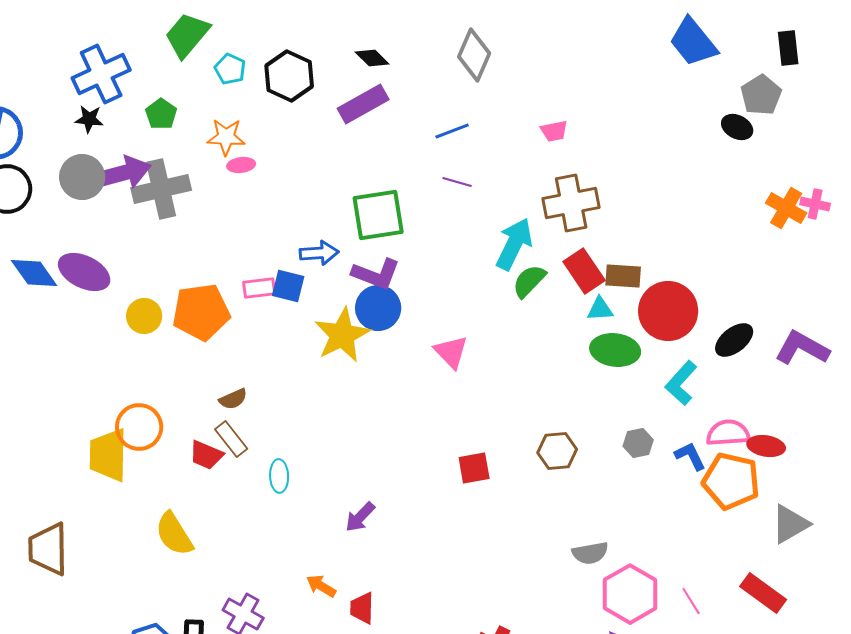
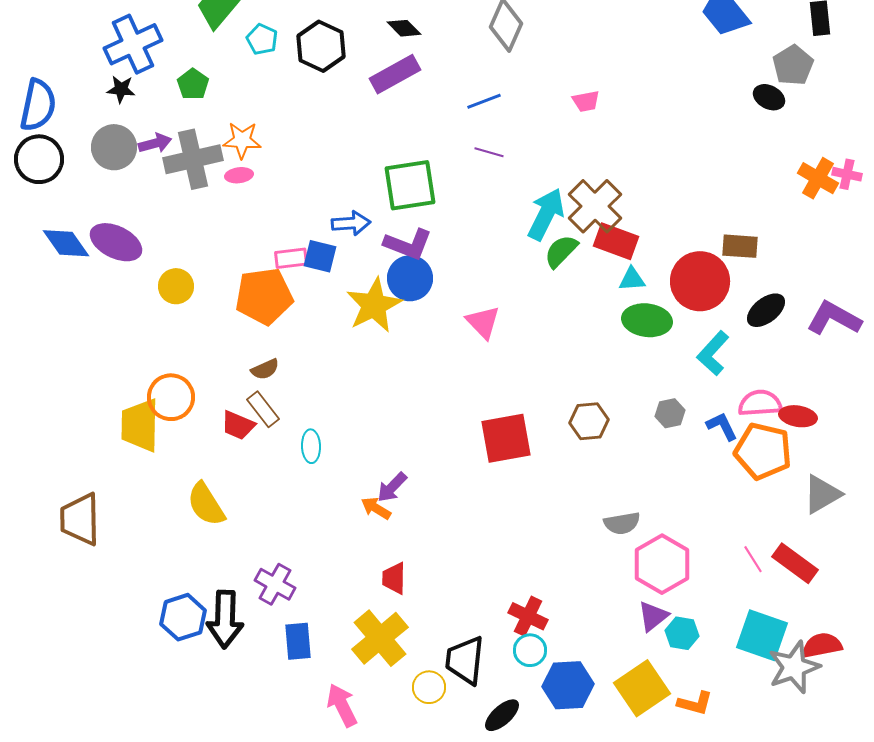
orange star: (226, 137) -> (242, 140), moved
pink ellipse: (241, 165) -> (239, 175), moved
purple arrow: (123, 173) -> (155, 143), size x0.6
brown cross: (571, 203) -> (595, 206), moved, turned -34
red rectangle: (584, 271) -> (616, 241), turned -36
brown rectangle: (623, 276) -> (740, 246), moved
orange pentagon: (201, 312) -> (264, 296), moved
red square: (474, 468) -> (506, 438), size x1.6
orange arrow: (321, 586) -> (376, 508), moved
pink line: (691, 601) -> (753, 559), moved

